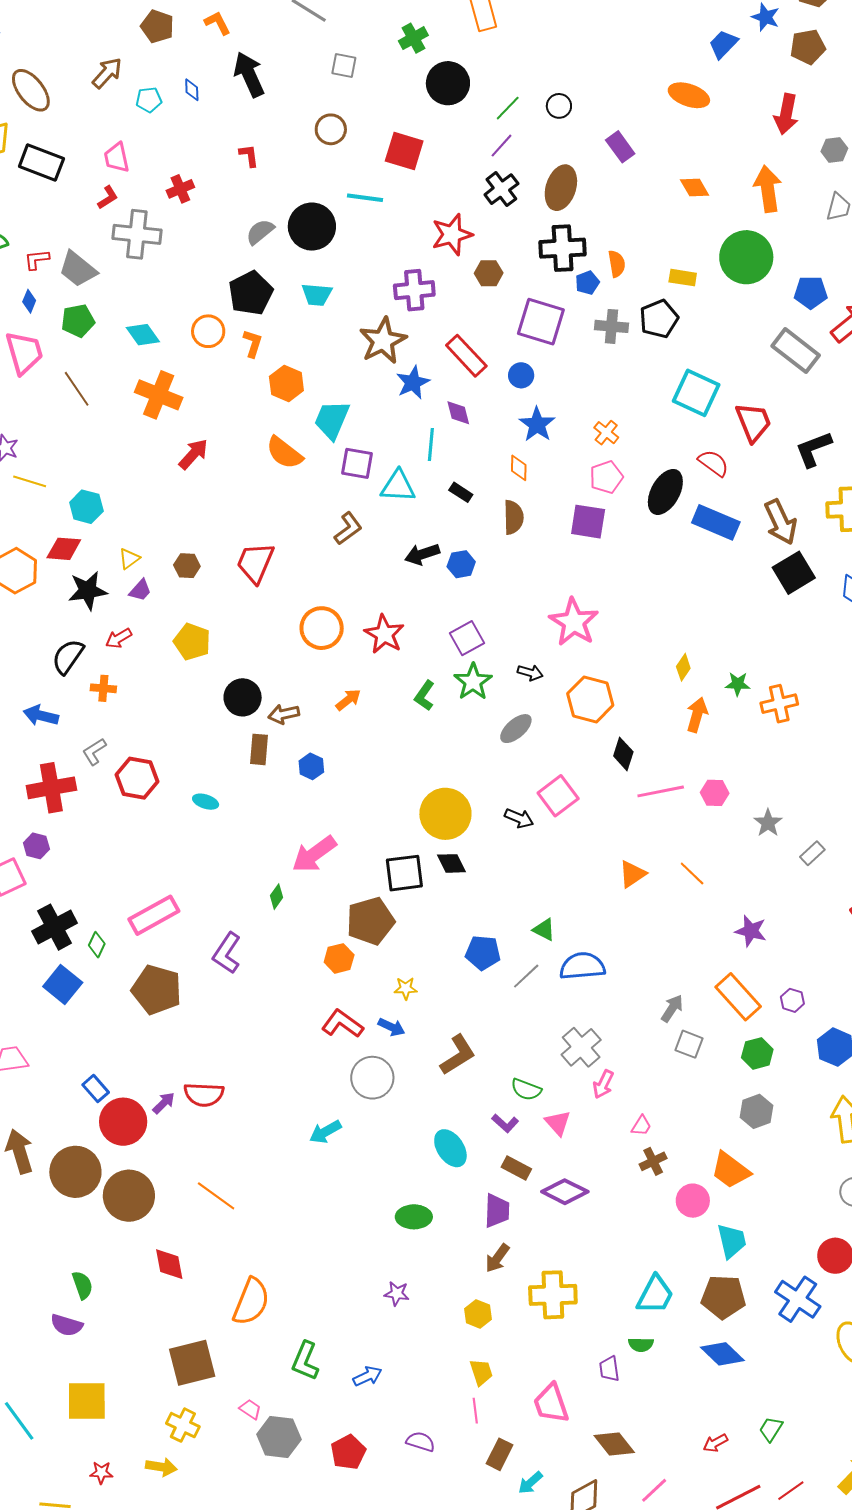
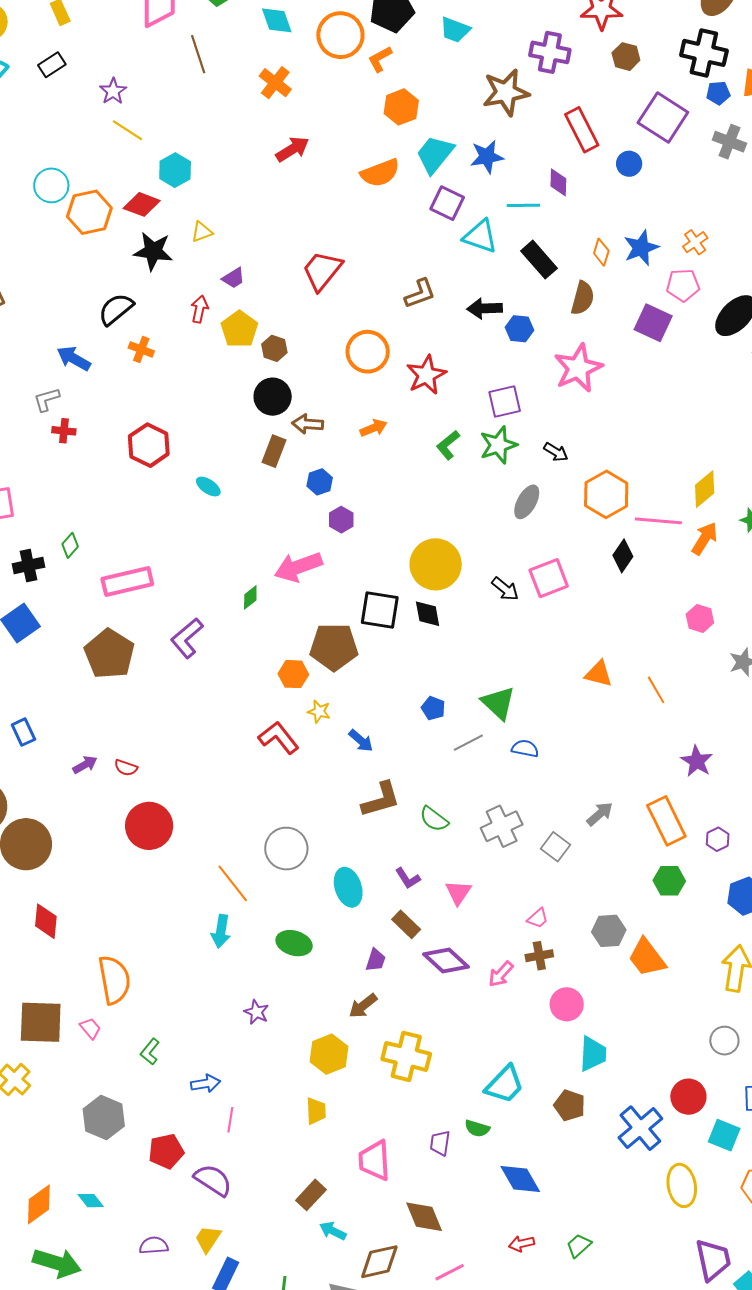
orange circle: (208, 331) -> (340, 35), size x1.4
orange L-shape: (253, 343) -> (380, 59), turned -152
blue star: (413, 383) -> (487, 157), moved
orange cross: (159, 395) -> (275, 83), size x0.7
blue star: (537, 424) -> (641, 248), moved
cyan line: (431, 444) -> (523, 205), turned 68
orange semicircle: (284, 453) -> (380, 173), turned -75
black rectangle: (461, 492) -> (539, 260), size x1.6
brown L-shape: (348, 529) -> (420, 294), moved
brown hexagon: (187, 566) -> (274, 348), moved
purple trapezoid: (140, 590) -> (234, 278), moved
pink star: (574, 622) -> (578, 368), moved
red arrow: (119, 638) -> (200, 309), moved, turned 116
yellow diamond: (683, 667) -> (705, 489), size x1.4
gray ellipse: (516, 729) -> (527, 502), turned -36
gray L-shape: (94, 752) -> (47, 399), moved
red cross: (51, 788) -> (64, 431), size x0.5
pink line: (661, 791) -> (658, 521), moved
purple hexagon: (36, 846) -> (341, 520), moved
orange triangle: (632, 874) -> (599, 674), turned 32
black cross: (54, 927) -> (28, 565), size x0.7
green triangle: (544, 930) -> (498, 703), size x1.5
green diamond: (97, 945) -> (70, 545), moved
blue pentagon: (483, 953) -> (433, 708), size x0.7
blue semicircle: (582, 966) -> (525, 748), size x0.6
yellow star: (406, 988) -> (319, 711), moved
blue arrow: (392, 1027) -> (361, 741), moved
gray square: (689, 1044) -> (556, 847), moved
gray circle: (372, 1078) -> (286, 849), moved
pink arrow: (603, 1084) -> (501, 974), moved
green semicircle: (526, 1090) -> (434, 819), moved
red semicircle: (204, 1095) -> (126, 768), size x0.6
gray hexagon: (756, 1111) -> (609, 931), moved
red circle: (123, 1122) -> (149, 826), moved
cyan arrow: (325, 1132) -> (221, 931), moved, turned -68
orange trapezoid: (730, 1170) -> (647, 958), moved
orange line: (216, 1196) -> (233, 883), moved
purple trapezoid: (497, 1211) -> (376, 960), size x0.7
brown pentagon: (723, 1297) -> (570, 1105), size x0.7
orange semicircle: (251, 1302) -> (114, 980), turned -48
yellow hexagon: (478, 1314) -> (329, 1054), size x1.4
blue diamond: (722, 1354) -> (520, 1179), moved
green L-shape: (305, 1361) -> (150, 1052), size x0.7
pink trapezoid: (250, 1409) -> (90, 1028), moved
pink line: (475, 1411) -> (230, 1120), moved
purple semicircle: (420, 1442) -> (213, 1180), moved, size x1.4
cyan arrow: (530, 1483) -> (333, 1231), turned 52

